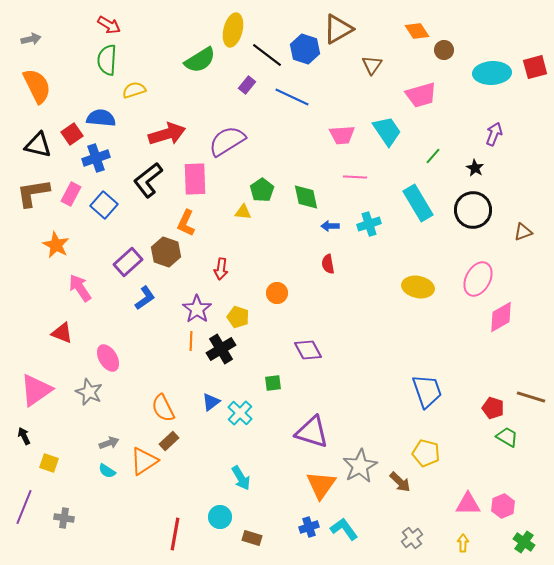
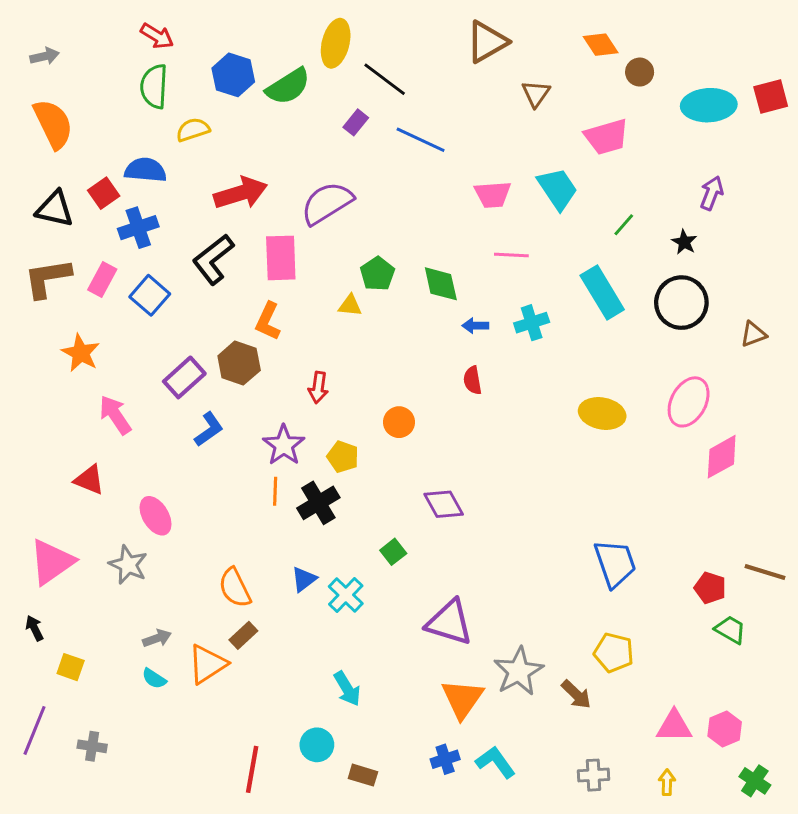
blue hexagon: (305, 49) -> (233, 75), moved
green square: (273, 383) -> (393, 552), turned -30
gray cross: (412, 538) -> (593, 775), turned 35

